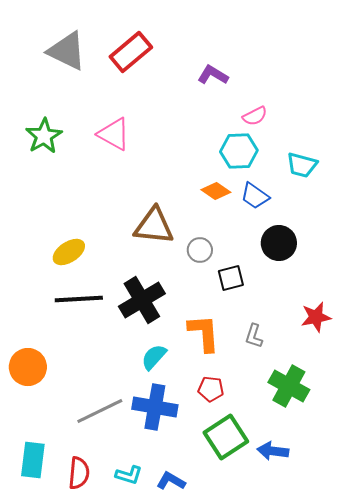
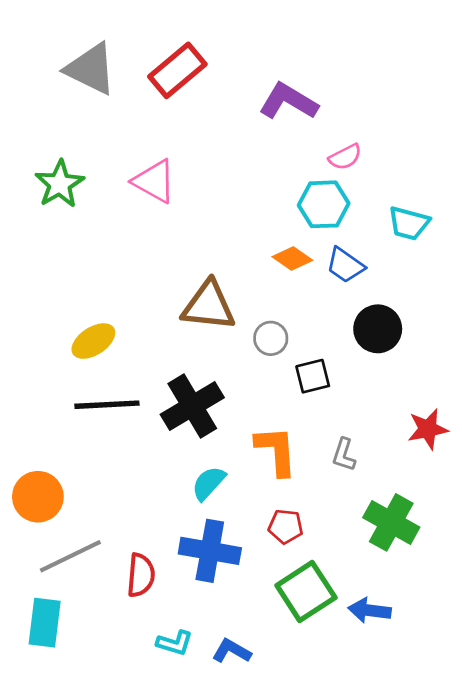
purple L-shape: (213, 75) -> (288, 101), size x1.4
gray line: (100, 411) -> (70, 556), moved
red semicircle: (79, 473) -> (141, 575), moved

